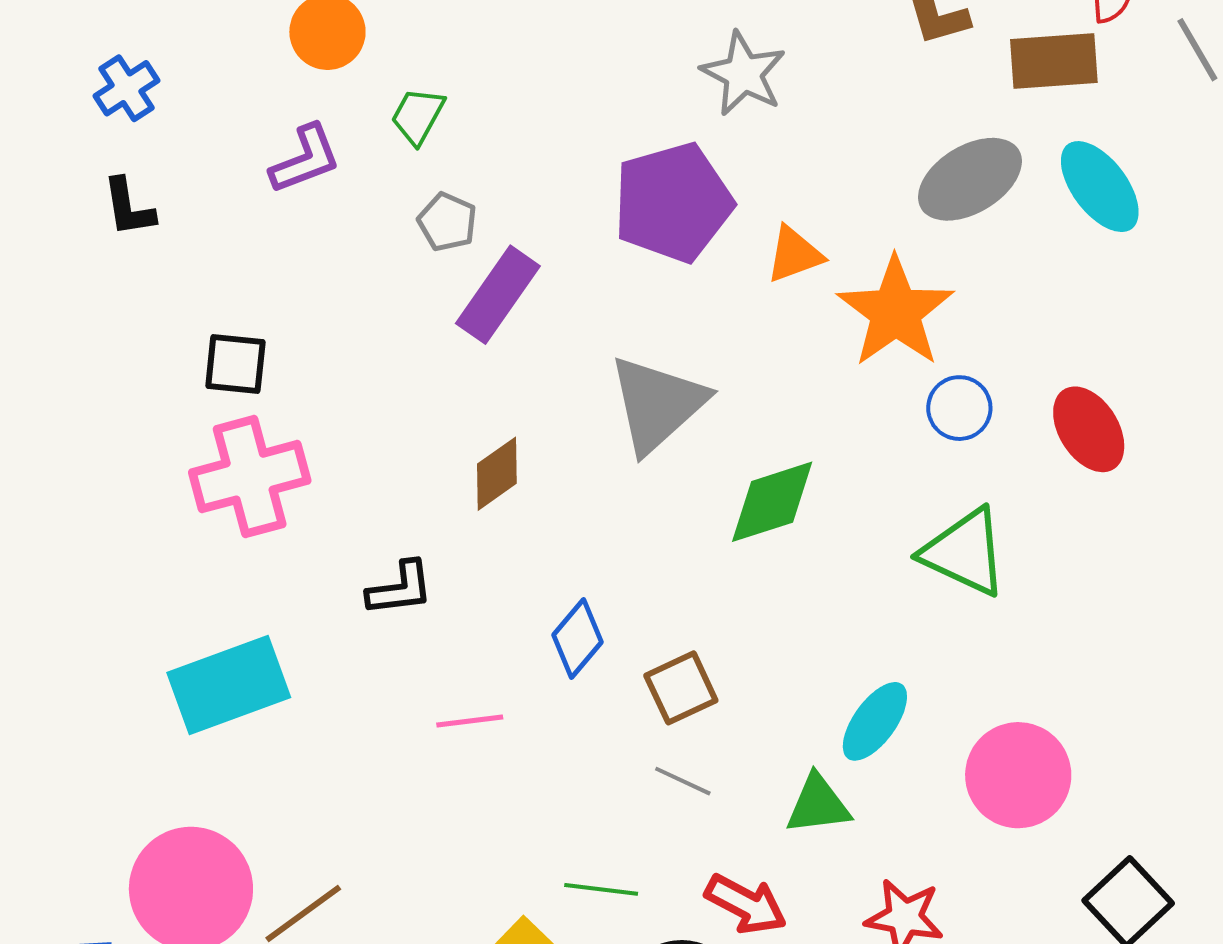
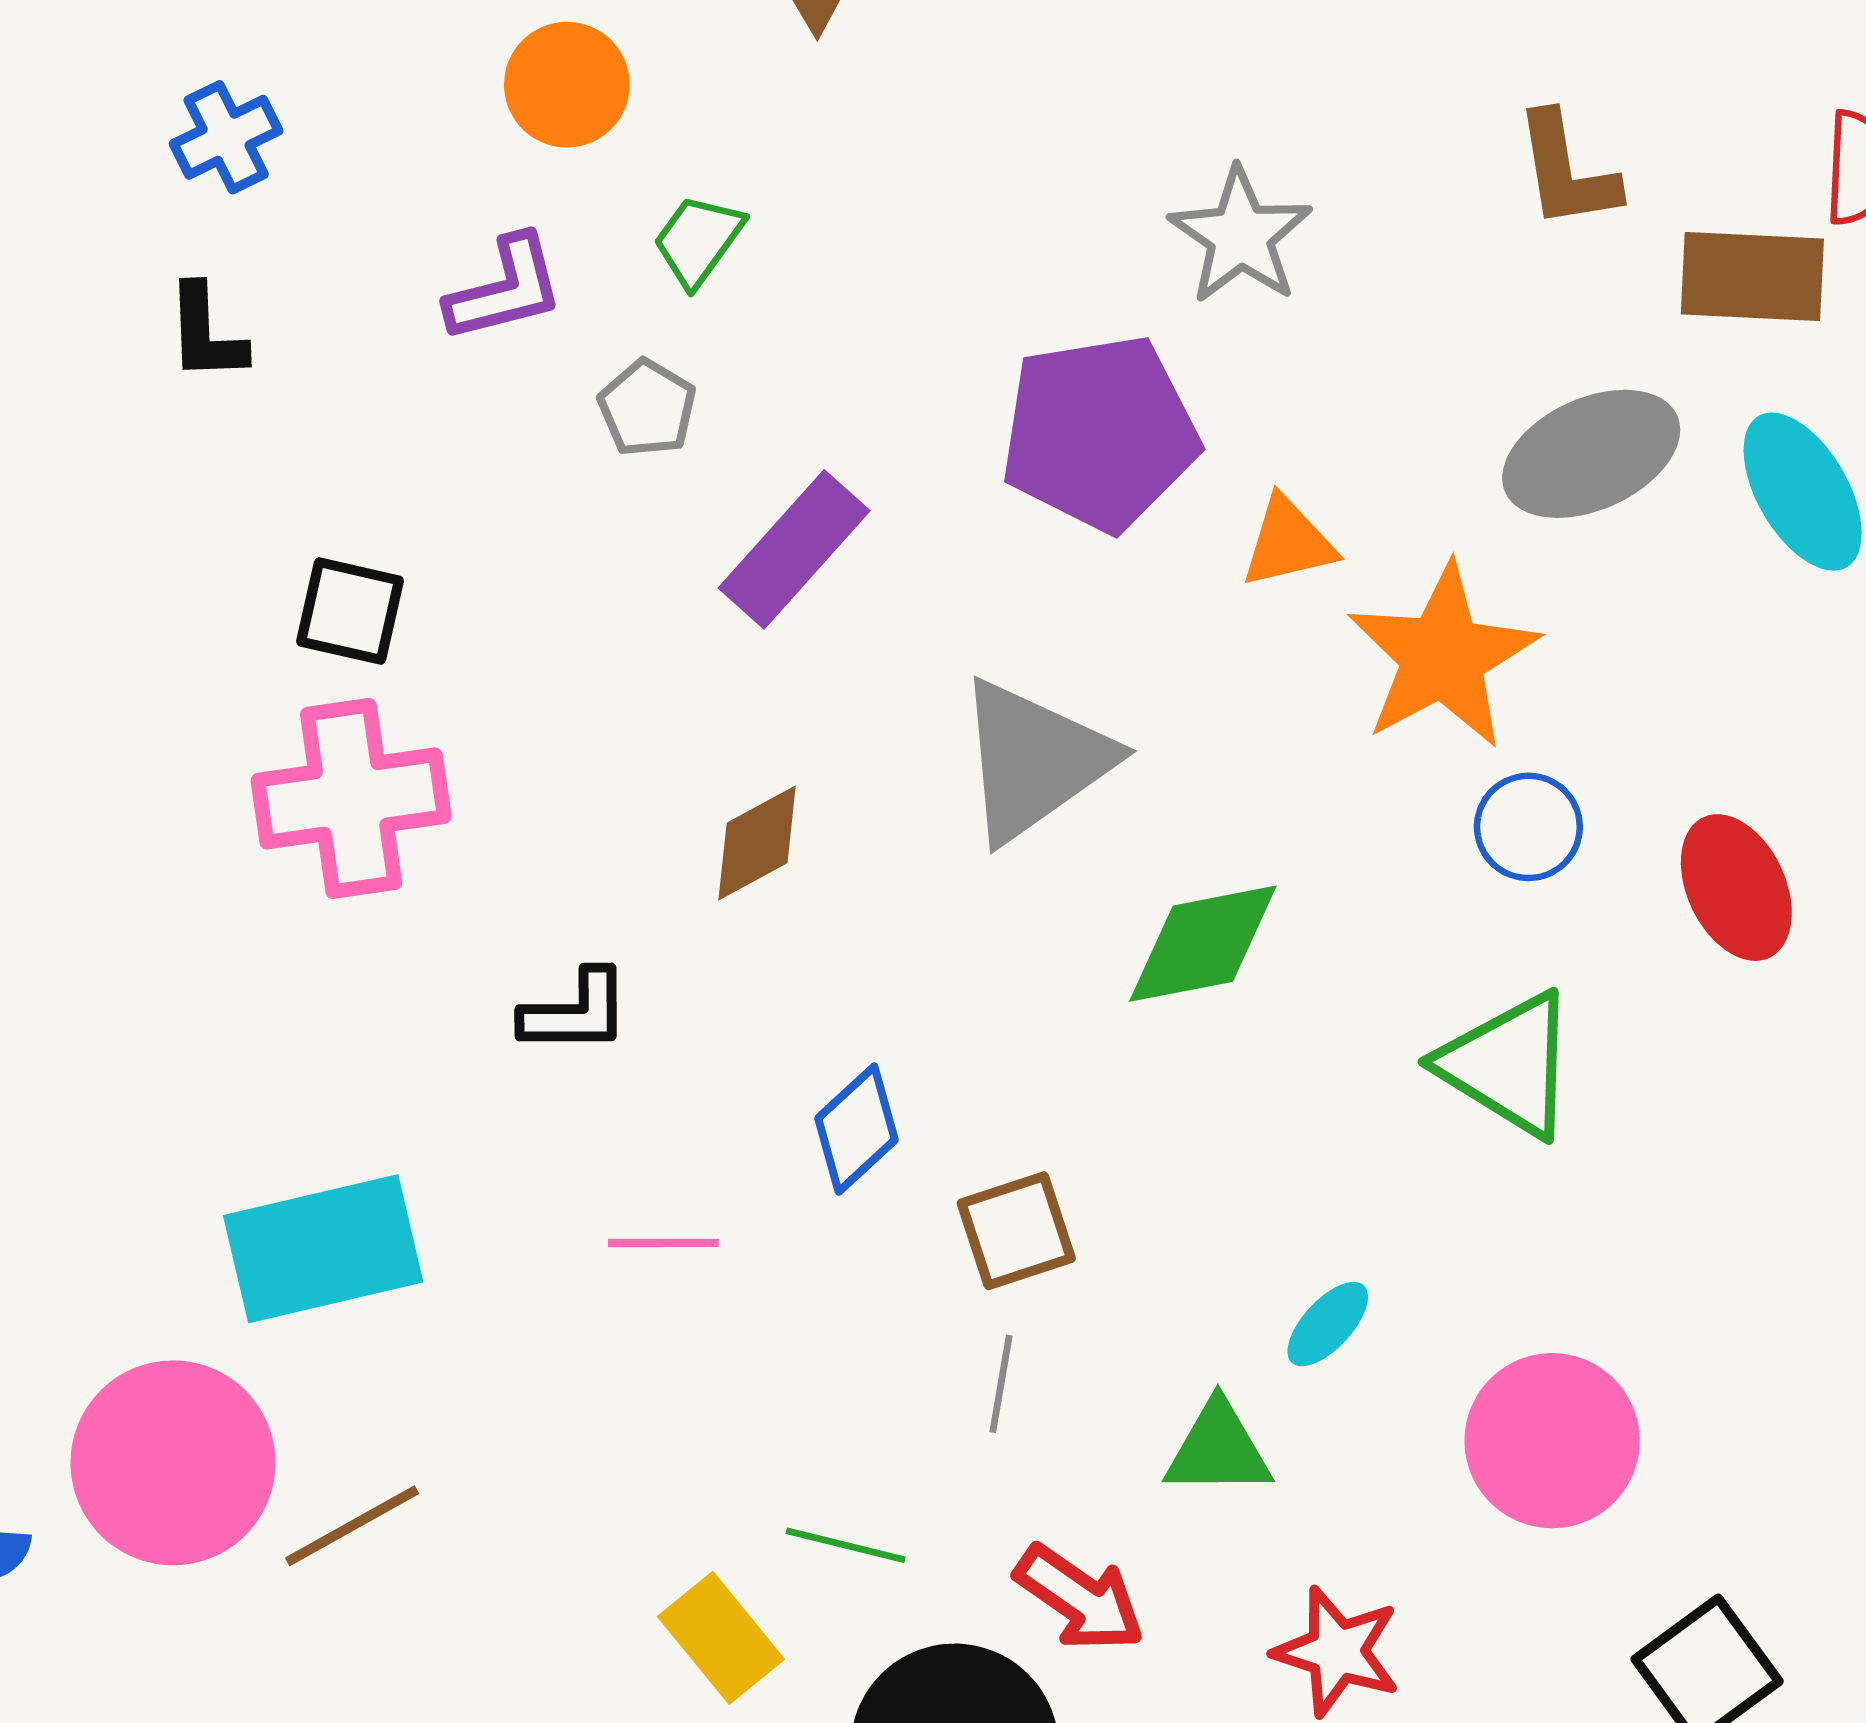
gray pentagon: (447, 222) -> (647, 408), moved
cyan rectangle: (229, 685) -> (323, 1249), moved
cyan ellipse: (875, 721) -> (1328, 1324), size x0.7
gray line: (683, 781) -> (1001, 1384), turned 68

